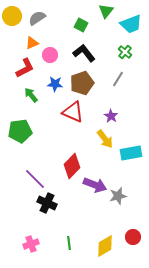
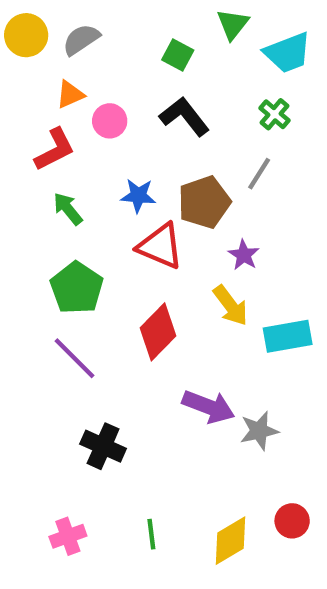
brown pentagon: (82, 83) -> (204, 202), moved
blue star: (55, 84) -> (138, 196), moved
green pentagon: (20, 131) -> (77, 288), moved, turned -30
red diamond: (72, 166) -> (158, 332), moved
purple line: (35, 179) -> (74, 358), moved

